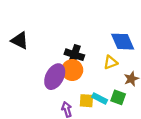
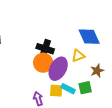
purple ellipse: (55, 77) -> (58, 69), moved
green square: (118, 97) -> (85, 88), turned -32

